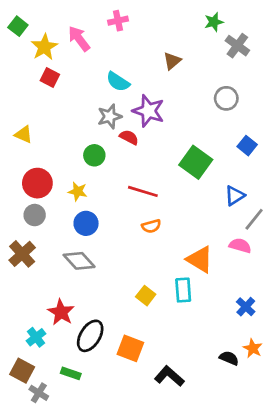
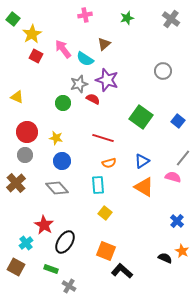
green star: (214, 22) -> (127, 18), moved
pink arrow: (79, 39) -> (63, 49), moved
gray cross: (237, 46) -> (171, 19), moved
brown triangle: (172, 61) -> (104, 44), moved
blue square: (247, 146) -> (178, 121), moved
green circle: (94, 155) -> (63, 103), moved
blue triangle: (235, 196) -> (142, 161), moved
cyan rectangle: (183, 290) -> (98, 185), moved
orange square: (130, 348) -> (106, 251), moved
gray cross: (39, 393) -> (69, 286), moved

